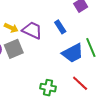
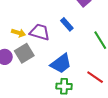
blue trapezoid: (73, 53) -> (61, 63), moved

